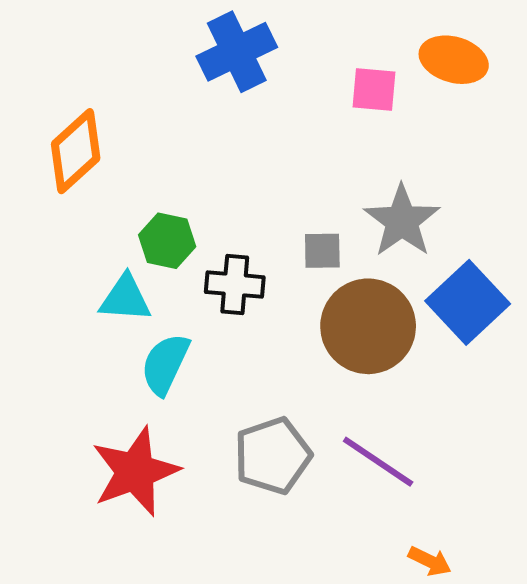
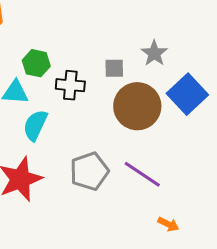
gray star: (402, 221) -> (154, 53), size x0.7

